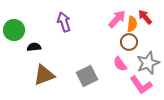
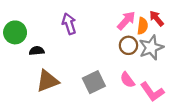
brown circle: (129, 42) -> (128, 45), moved
gray star: (148, 63) -> (151, 48), moved
pink semicircle: (120, 64) -> (127, 80), moved

